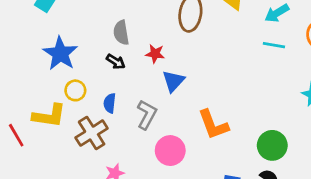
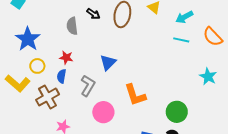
red star: (155, 54) -> (66, 58), moved
black arrow: (116, 62) -> (93, 14), moved
yellow L-shape: (49, 116) -> (18, 83), turned 30

